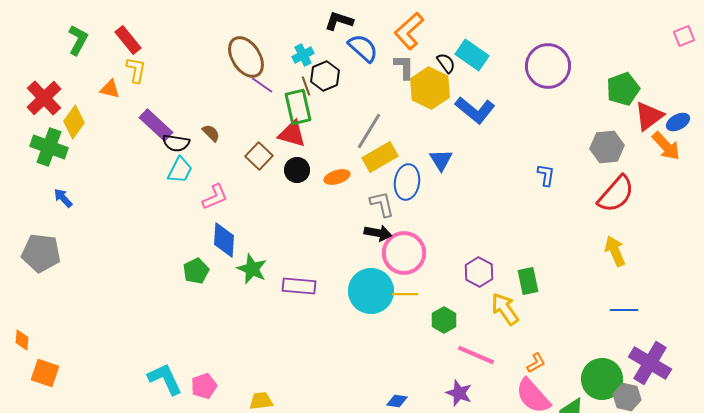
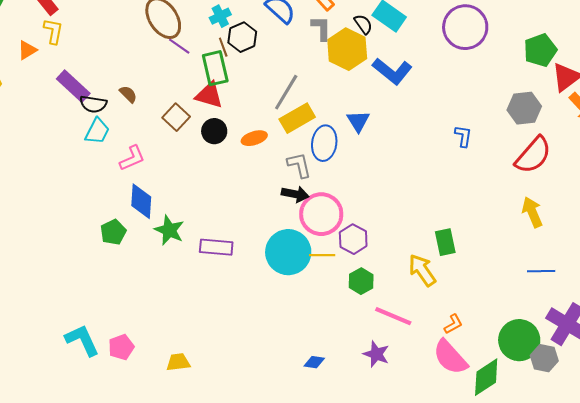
orange triangle: (110, 89) -> (27, 50), turned -45
purple hexagon: (479, 272) -> (353, 239), moved

